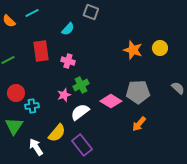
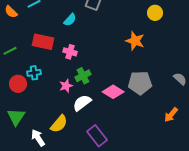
yellow circle: (160, 48) -> (155, 13), moved
red rectangle: (41, 51) -> (43, 42), turned -70
cyan cross: (32, 106) -> (34, 73), moved
orange arrow: (139, 124) -> (171, 115), moved
purple rectangle: (82, 145) -> (97, 136), moved

